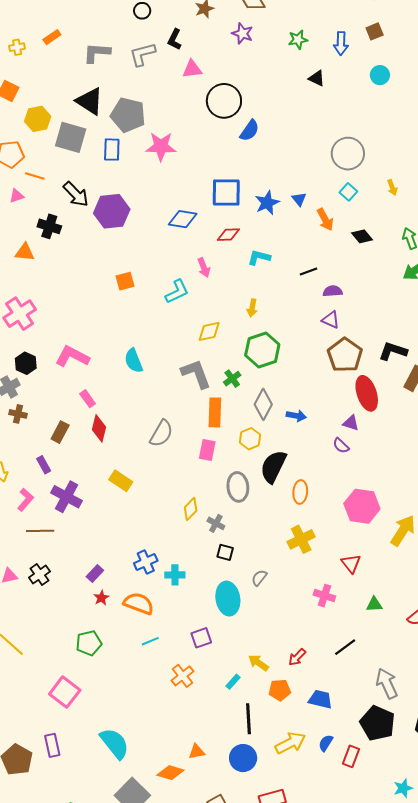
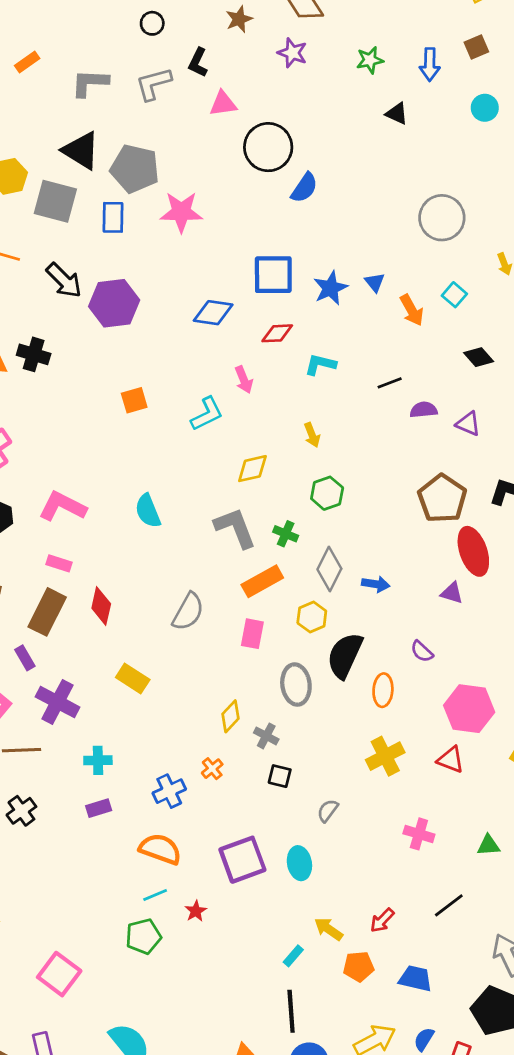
cyan square: (348, 192) -> (454, 295), moved
black cross: (49, 226) -> (34, 354), moved
black diamond: (362, 236) -> (479, 357), moved
yellow arrow: (252, 308) -> (312, 435), turned -30
purple triangle: (331, 320) -> (468, 424), moved
green hexagon: (262, 350) -> (327, 493), size x0.7
green cross: (232, 379) -> (286, 534), turned -30
pink rectangle: (88, 399) -> (59, 563), moved, turned -36
orange rectangle: (215, 412) -> (262, 581), turned 60
brown rectangle: (60, 432) -> (47, 612), size x1.5
purple semicircle: (341, 446) -> (422, 651), moved
red triangle: (351, 563) -> (451, 760), moved, turned -30
purple rectangle: (95, 573) -> (99, 808), turned 30
cyan cross: (175, 575) -> (98, 760), moved
red star: (101, 598) -> (196, 911), moved
cyan ellipse: (228, 599) -> (299, 863), moved, size x0.7
purple square: (201, 638) -> (242, 860), moved, size x1.6
cyan line: (150, 641) -> (155, 895), moved
green pentagon: (89, 643) -> (143, 936), moved
orange cross: (183, 676) -> (212, 769), moved, size x0.7
black line: (248, 719) -> (291, 1011), moved

